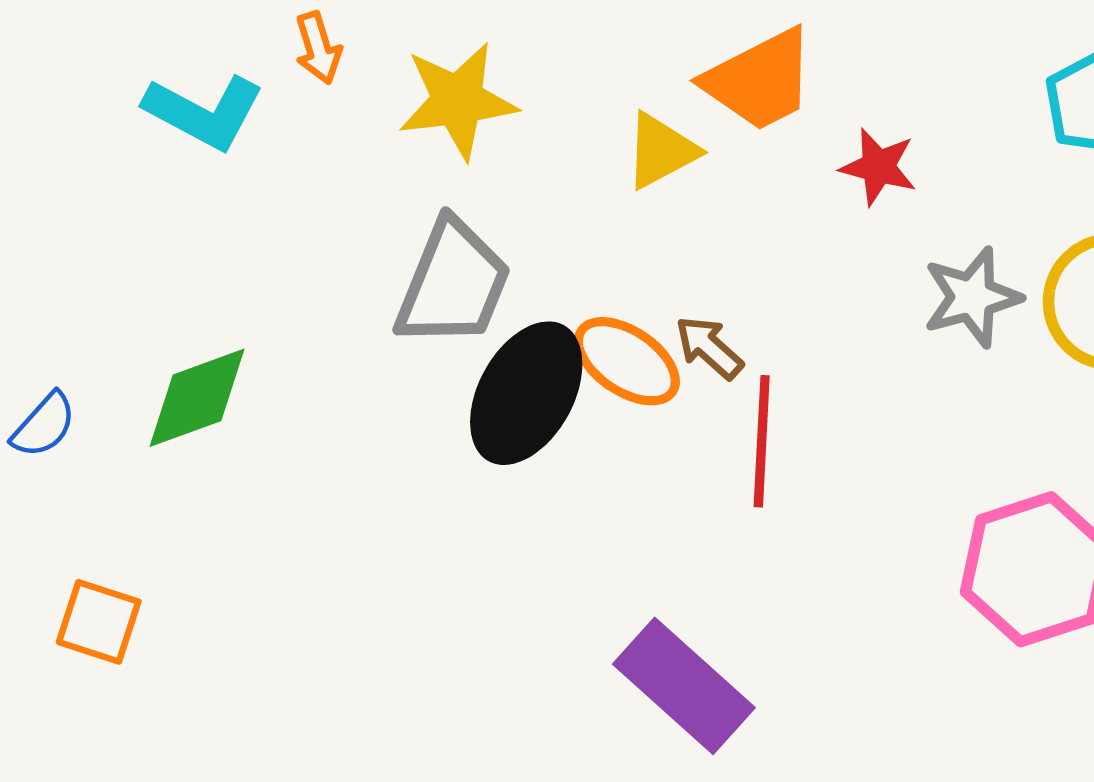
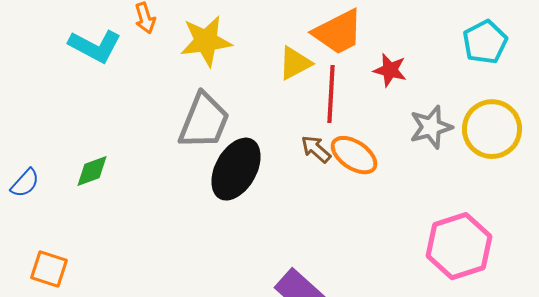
orange ellipse: (627, 361) -> (354, 155), moved
green diamond: (197, 398) -> (92, 171), size x0.7
red line: (762, 441) -> (331, 94), moved

